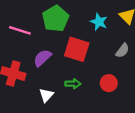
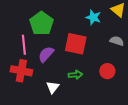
green pentagon: (56, 19) -> (41, 23), moved
pink line: (20, 30) -> (24, 45), moved, turned 72
gray semicircle: (122, 51) -> (117, 41), turned -104

